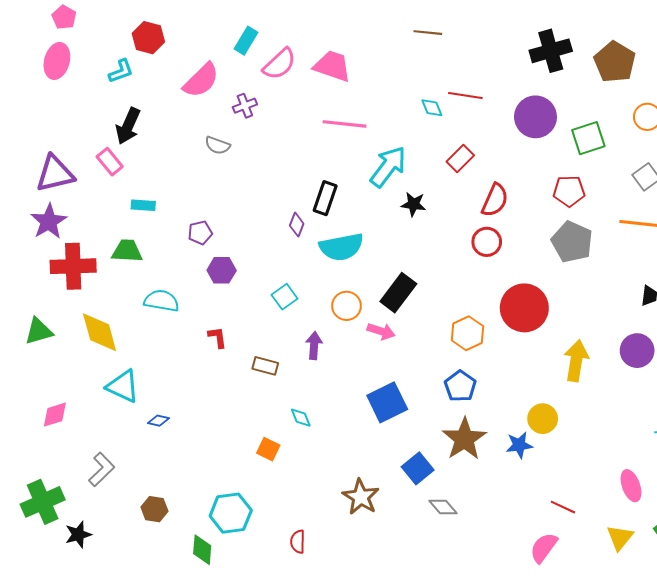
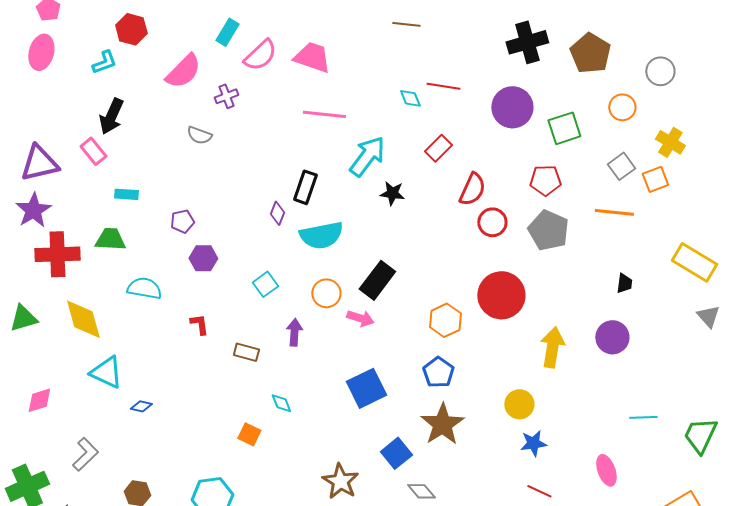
red circle: (487, 242) -> (492, 222), moved
blue star: (519, 445) -> (533, 443), moved

